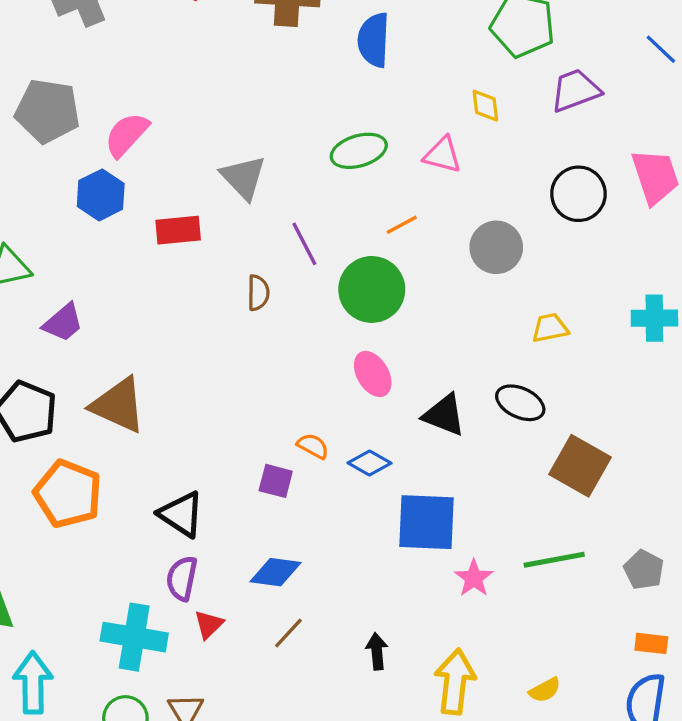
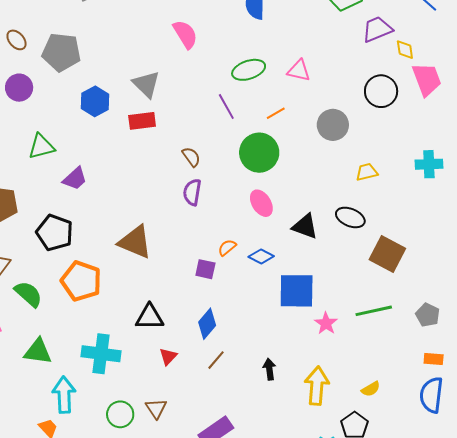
yellow diamond: (485, 106) -> (405, 50), moved
pink semicircle: (127, 135) -> (185, 34), moved, turned 108
gray triangle: (243, 177) -> (146, 84), moved
purple line: (304, 244) -> (226, 106), moved
brown semicircle: (258, 293) -> (191, 157), turned -35
brown triangle: (118, 405) -> (135, 242), moved
orange semicircle: (313, 446) -> (227, 248), turned -66
black triangle: (181, 514) -> (150, 317), moved, turned -32
blue diamond: (276, 572) -> (207, 324), turned -56
purple semicircle: (182, 578) -> (192, 192), moved
cyan cross: (134, 637) -> (101, 354), moved

